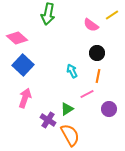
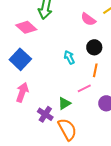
pink diamond: (17, 38) -> (26, 27), moved
cyan arrow: (72, 71) -> (69, 57), moved

